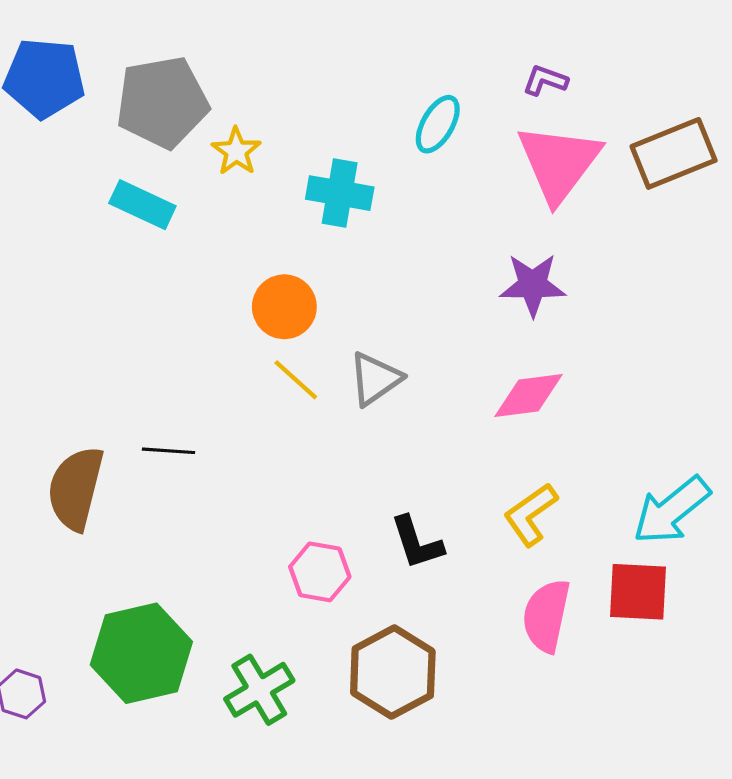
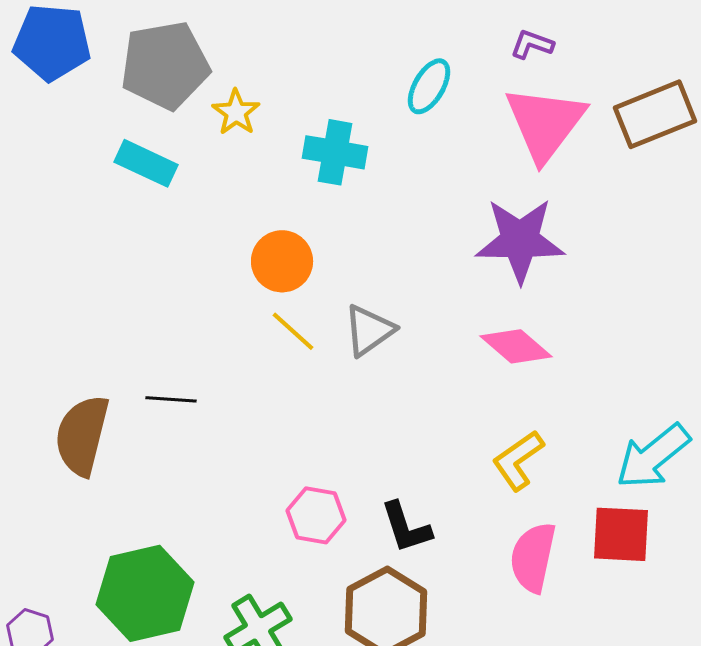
purple star: (533, 285) -> (520, 240), size x1.4
pink diamond: (529, 395) -> (516, 346), turned 48
black L-shape: (417, 543) -> (406, 527), moved

